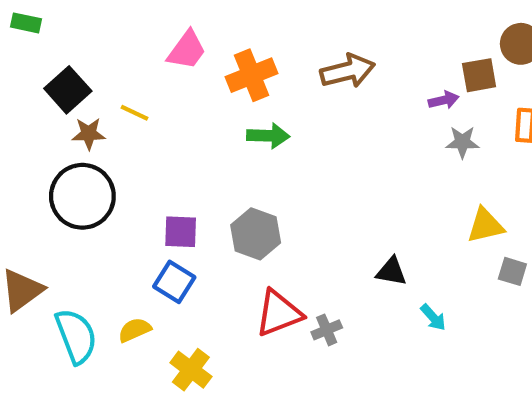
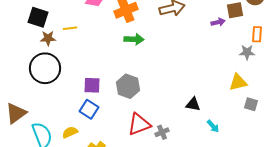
black square: (68, 90) -> (38, 17), turned -30
yellow line: (135, 113) -> (70, 28), turned -32
gray star: (462, 142) -> (247, 52), moved

